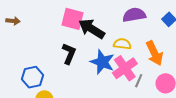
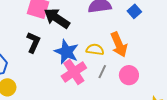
yellow semicircle: (122, 44) -> (95, 50), moved
pink cross: (125, 68) -> (74, 72), moved

